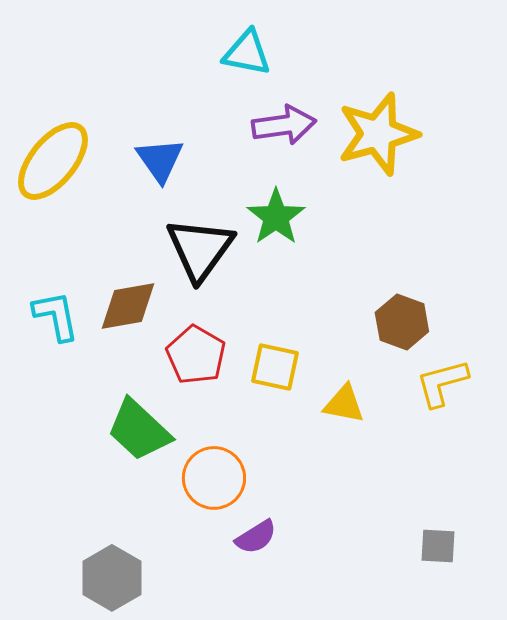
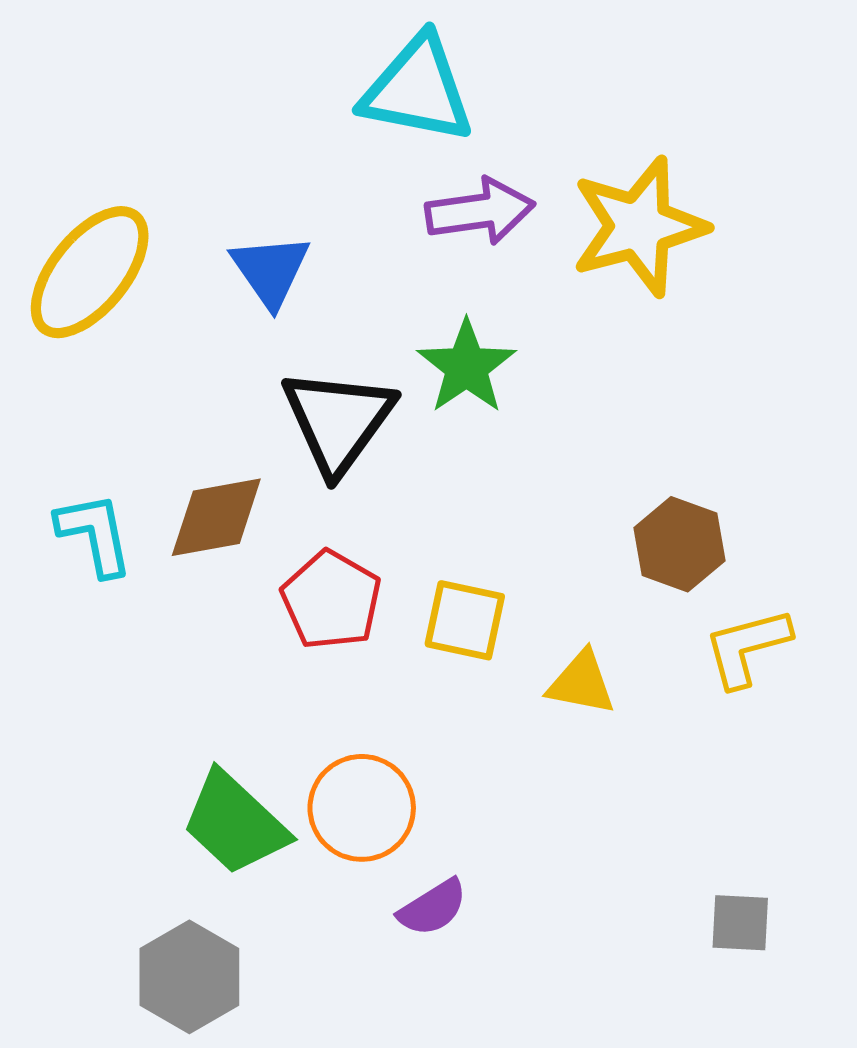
cyan triangle: (247, 53) -> (417, 90), size x1.4
green trapezoid: (139, 430) -> (235, 823), moved

